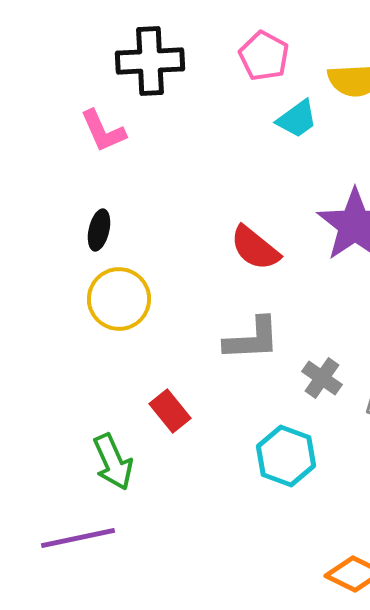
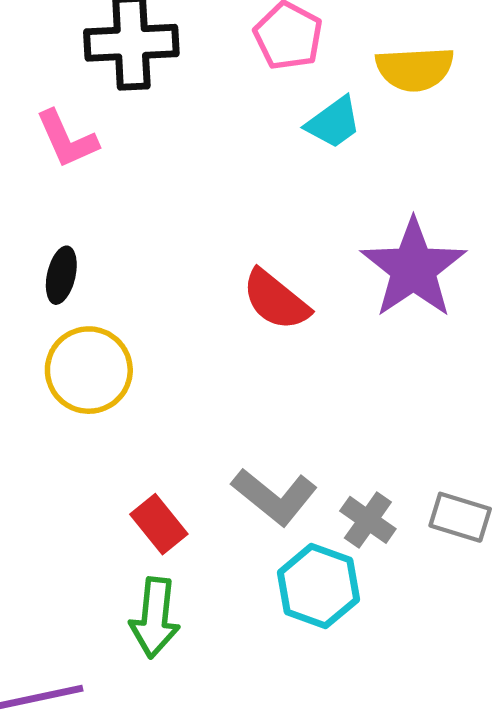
gray L-shape: (252, 339) -> (274, 497), moved, turned 42
gray cross: (322, 378) -> (368, 520), moved
green arrow: (113, 462) -> (155, 618), moved, turned 30

